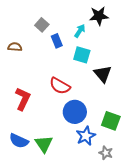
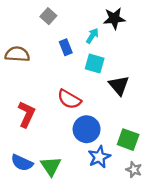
gray square: (42, 25) -> (48, 16), moved
brown semicircle: (15, 47) -> (17, 54), size x1.5
gray star: (106, 153) -> (134, 170), moved

